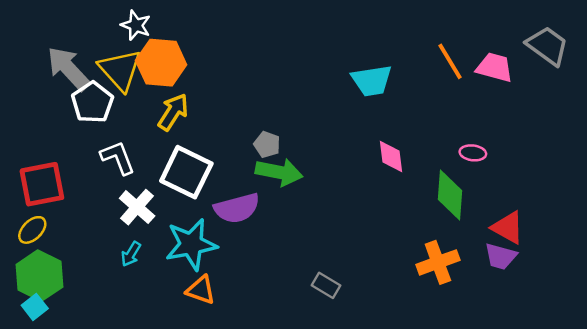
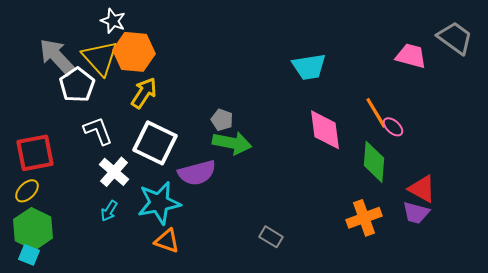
orange line: (450, 61) -> (376, 113), moved
pink ellipse: (473, 153) -> (393, 127), turned 35
pink diamond: (391, 156) -> (325, 130), size x1.5
cyan square: (35, 307) -> (29, 255), turned -30

